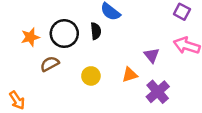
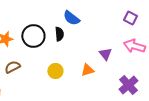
brown semicircle: (50, 64) -> (12, 67), moved
purple cross: (158, 92) -> (128, 85), moved

